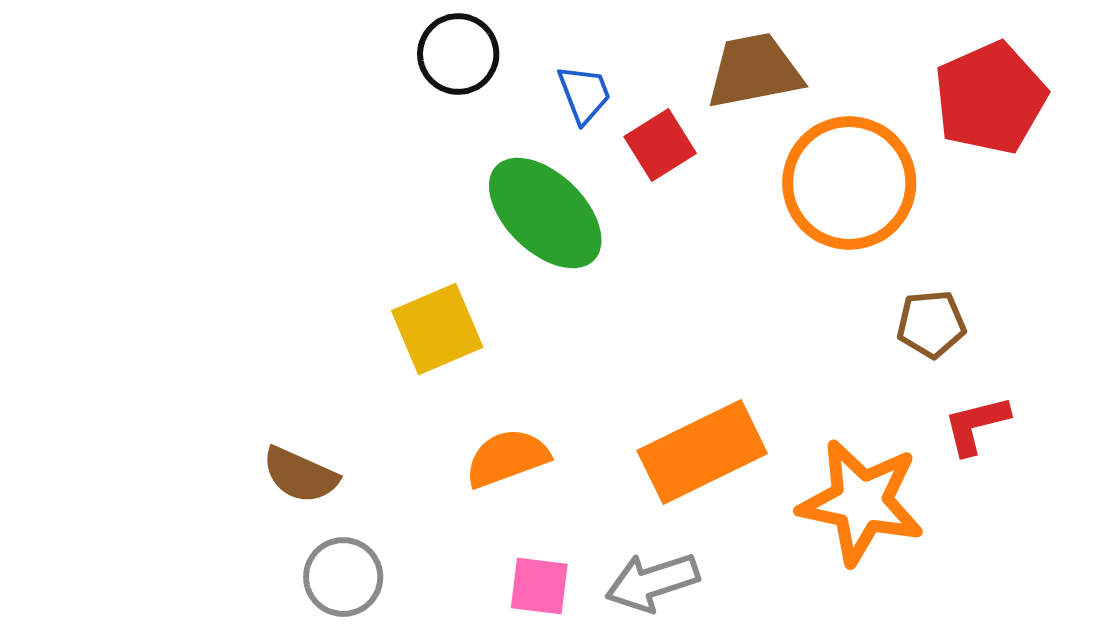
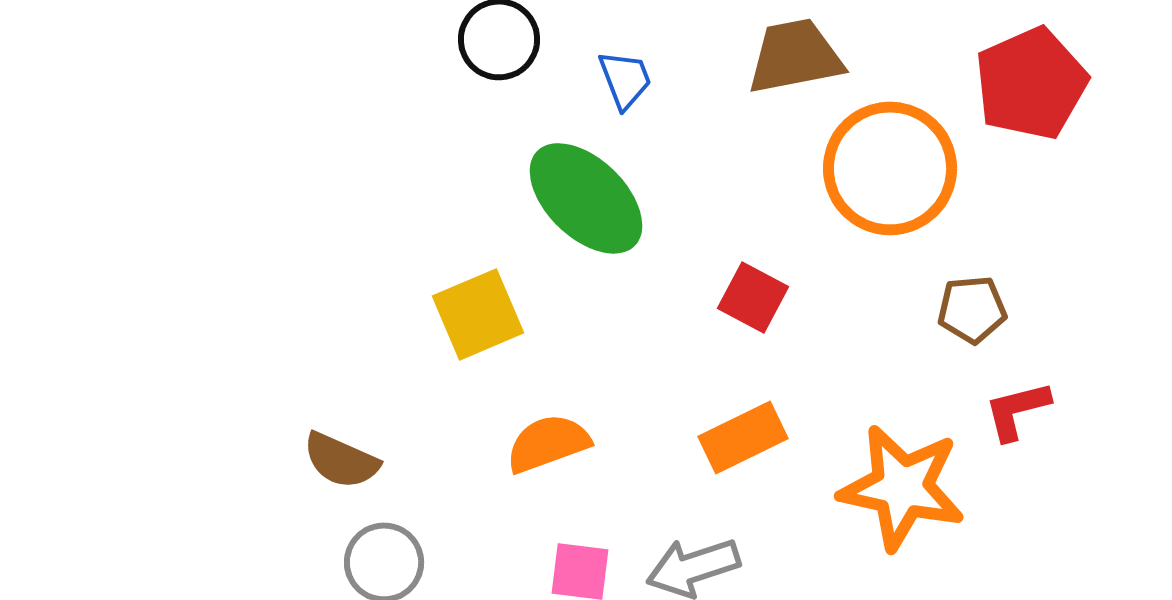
red square: (660, 145) -> (753, 297), moved, turned -30
orange rectangle: (702, 452) -> (743, 437), size x0.7

